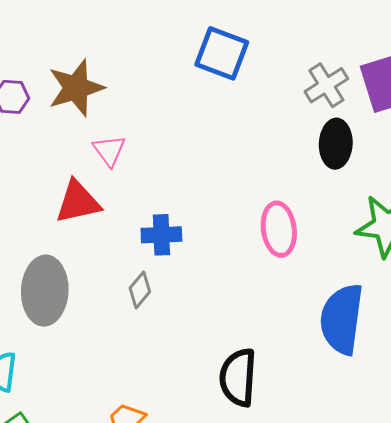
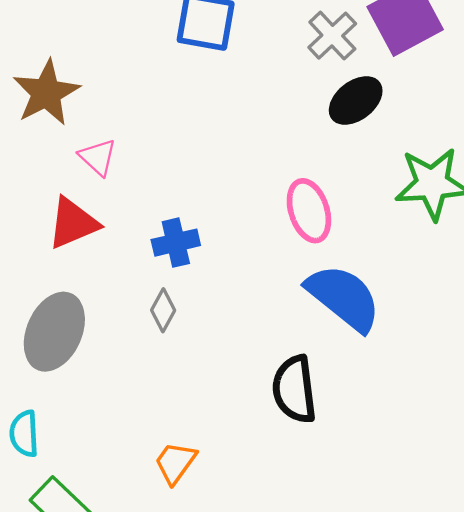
black ellipse: (336, 144) -> (356, 100), turned 60
gray ellipse: (45, 291) -> (54, 332), turned 32
blue semicircle: (342, 319) -> (344, 298), moved, turned 132

